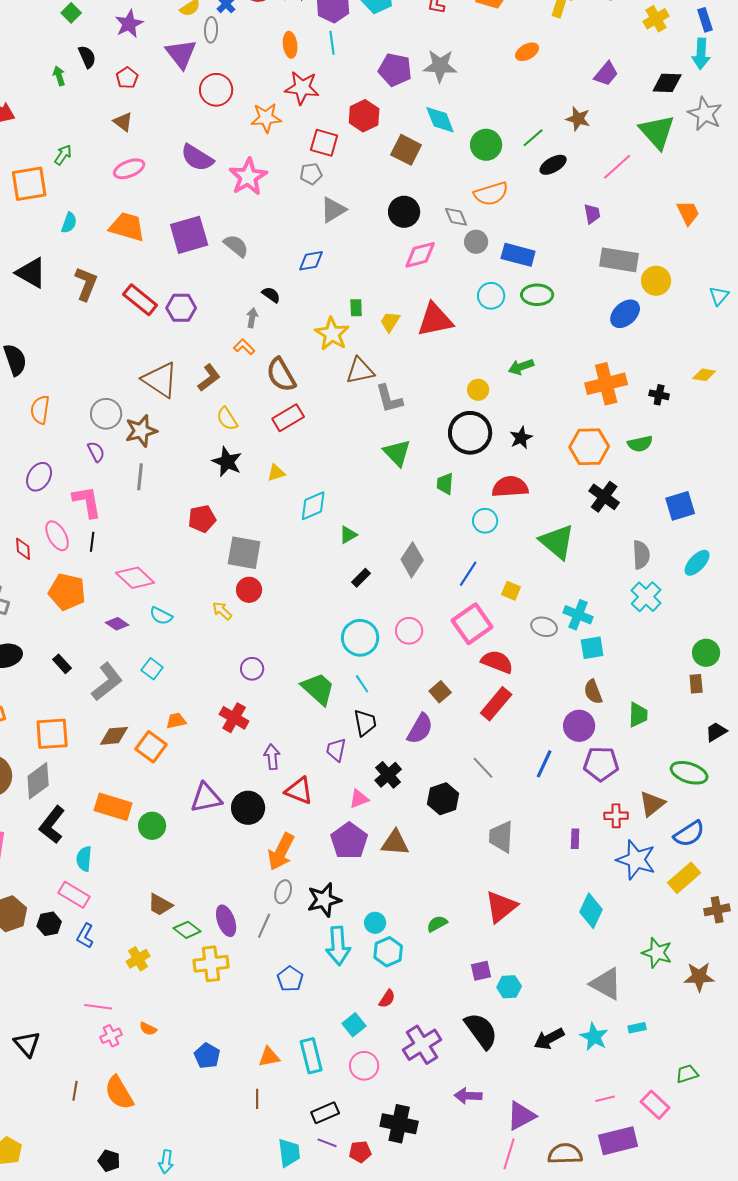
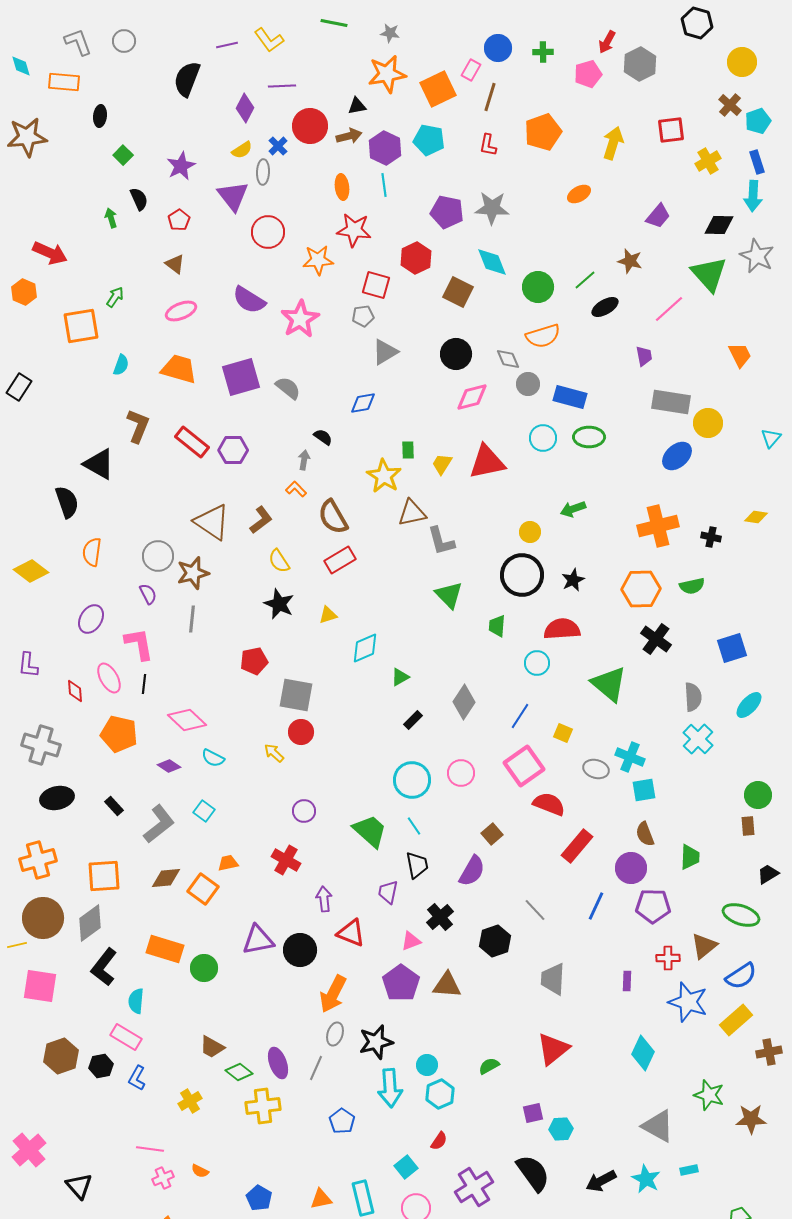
black triangle: (31, 273) -> (99, 464), moved
red rectangle: (496, 704) -> (577, 846), moved

